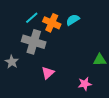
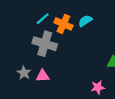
gray star: (12, 62) -> (24, 73), moved
pink triangle: (48, 73) -> (43, 76), moved, turned 40

